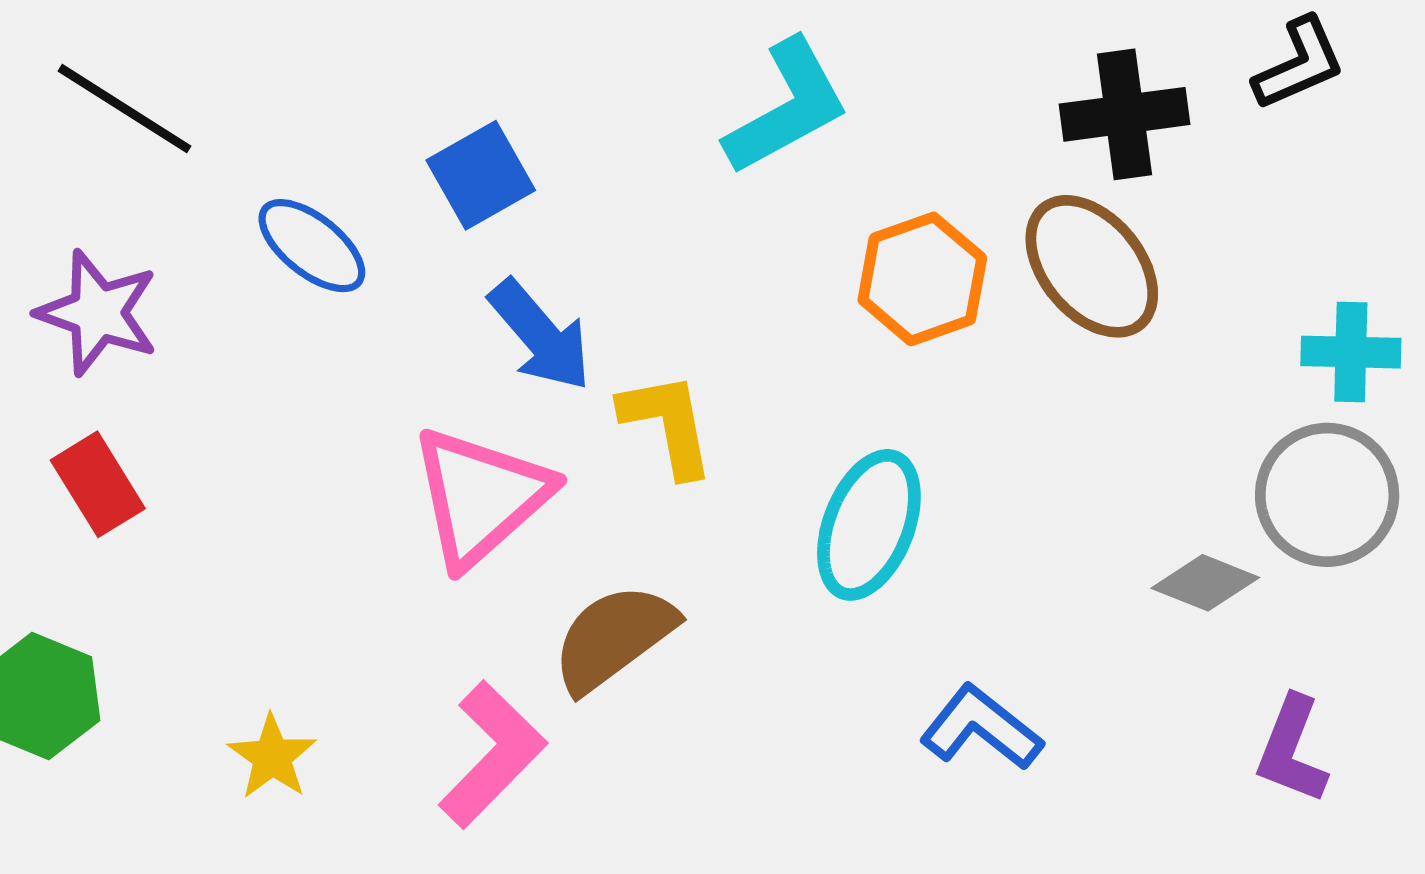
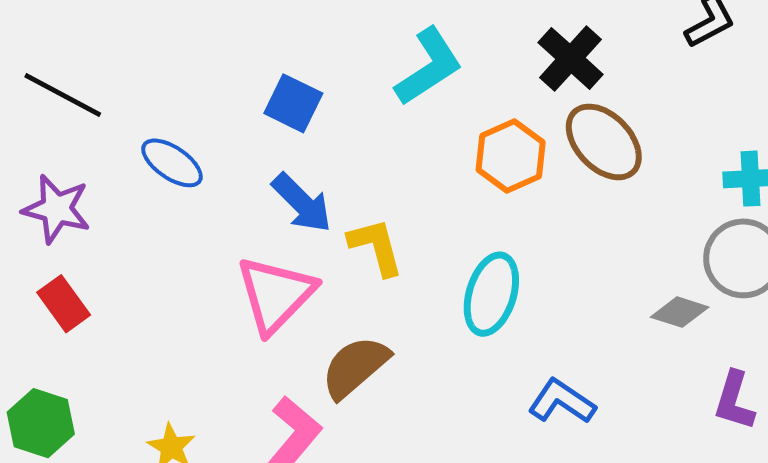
black cross: (1125, 114) -> (571, 58), moved, turned -36
blue square: (481, 175) -> (293, 103), moved, turned -30

